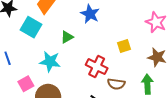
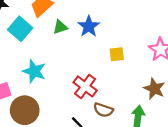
green triangle: (67, 37) -> (60, 27), moved
yellow square: (124, 46) -> (117, 54), moved

